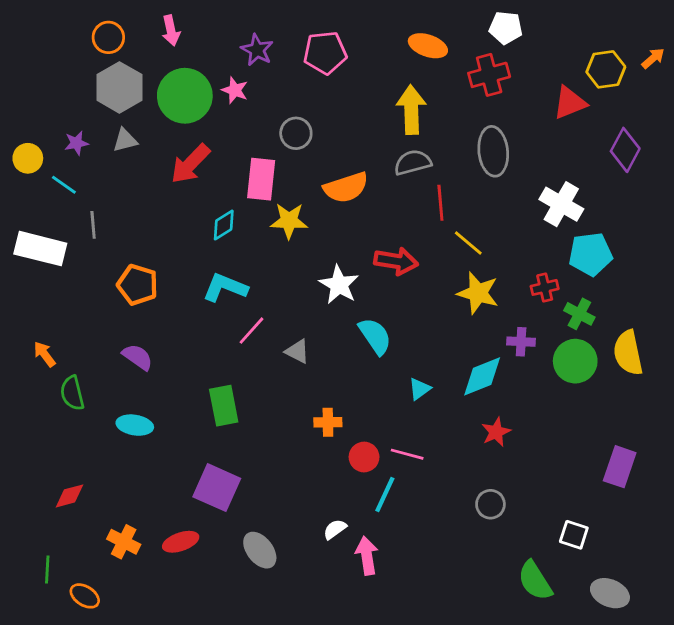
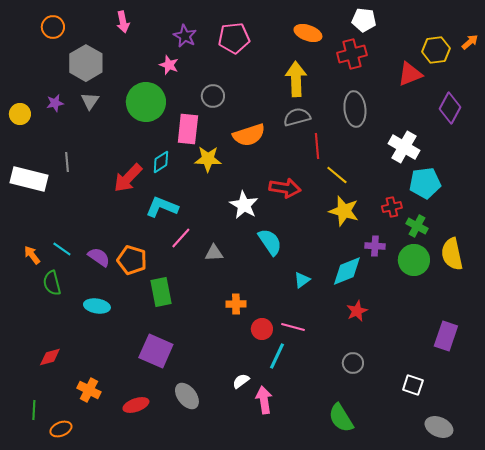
orange circle: (108, 37) -> (53, 27), moved
green circle: (185, 96) -> (146, 102), moved
gray triangle: (125, 140) -> (90, 101), turned -42
red arrow: (190, 164) -> (128, 178), moved
cyan line: (64, 185) -> (62, 249), moved
orange pentagon: (138, 285) -> (132, 260), moved
gray triangle: (297, 351) -> (214, 253), turned -30
red ellipse: (181, 542) -> (136, 405), moved
green semicircle: (535, 581) -> (341, 418), moved
orange ellipse: (85, 596) -> (61, 429), turned -55

